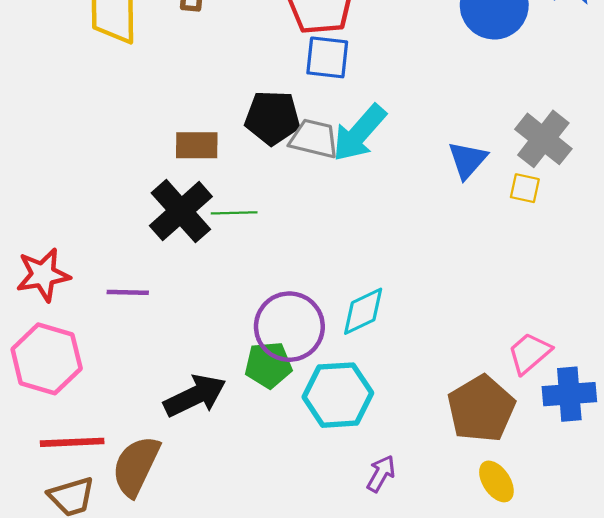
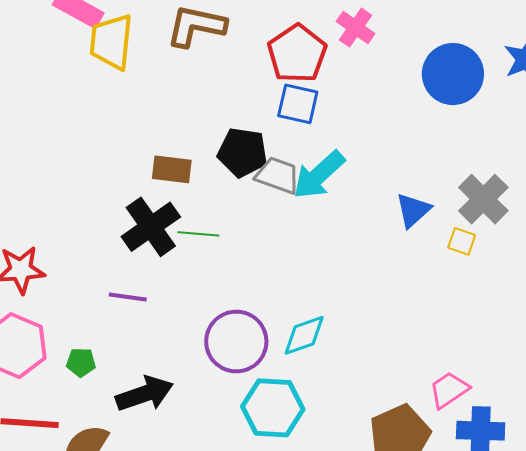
purple line: (128, 292) -> (128, 297), moved
green pentagon: (268, 365) -> (81, 362), moved, size x0.7

